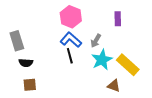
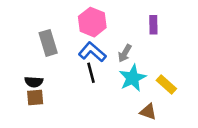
gray rectangle: (17, 41) -> (48, 43), moved
yellow rectangle: (128, 65) -> (166, 84), size x0.7
brown square: (30, 85) -> (35, 97), moved

